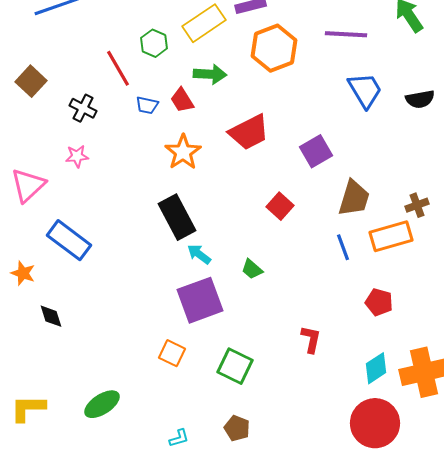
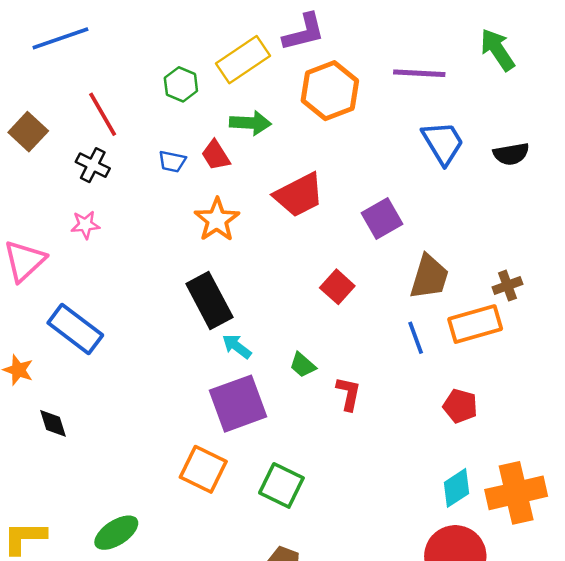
red line: (118, 68) -> (103, 114), moved
red L-shape: (311, 339) -> (349, 394), moved
orange square: (172, 353) -> (203, 469), size x1.4

